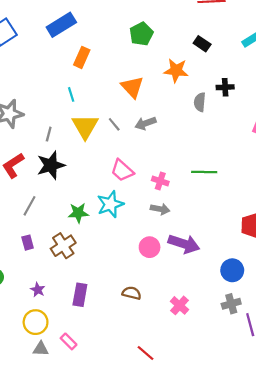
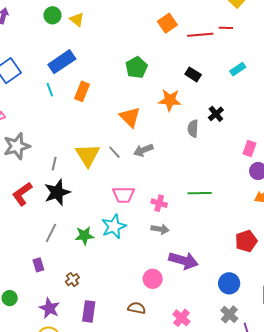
black cross: (225, 87) -> (216, 114), turned -35
cyan line: (71, 94) -> (50, 90), moved
pink trapezoid: (122, 170) -> (123, 195), turned -40
gray line: (30, 206) -> (51, 233), moved
brown cross: (63, 246) -> (72, 280), moved, size x0.6
pink circle: (150, 247) -> (153, 279), moved
purple star: (38, 290) -> (49, 308), size x1.5
gray cross: (231, 304) -> (229, 314), turned -30

